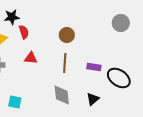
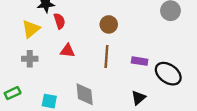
gray diamond: (62, 95) -> (85, 94), moved

